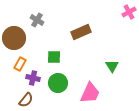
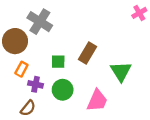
gray cross: (37, 20) -> (40, 22), size x1.6
brown rectangle: (81, 32) -> (87, 53), moved, turned -36
green triangle: (112, 66) -> (121, 71), size x1.5

